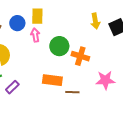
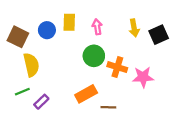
pink arrow: (35, 35) -> (97, 27), moved
orange rectangle: (52, 80) -> (86, 94), turned -36
pink star: (105, 80) -> (143, 77), moved

